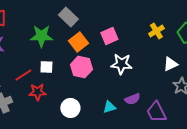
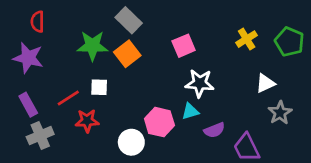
orange square: (78, 42) -> (127, 54), moved
pink hexagon: (81, 67) -> (159, 122), moved
cyan triangle: (109, 107) -> (190, 111), moved

